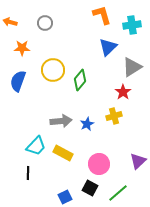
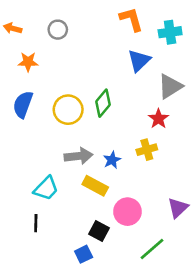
yellow circle: (53, 70) -> (68, 110), moved
yellow rectangle: (63, 153) -> (95, 186), moved
black square: (90, 188) -> (99, 231), moved

